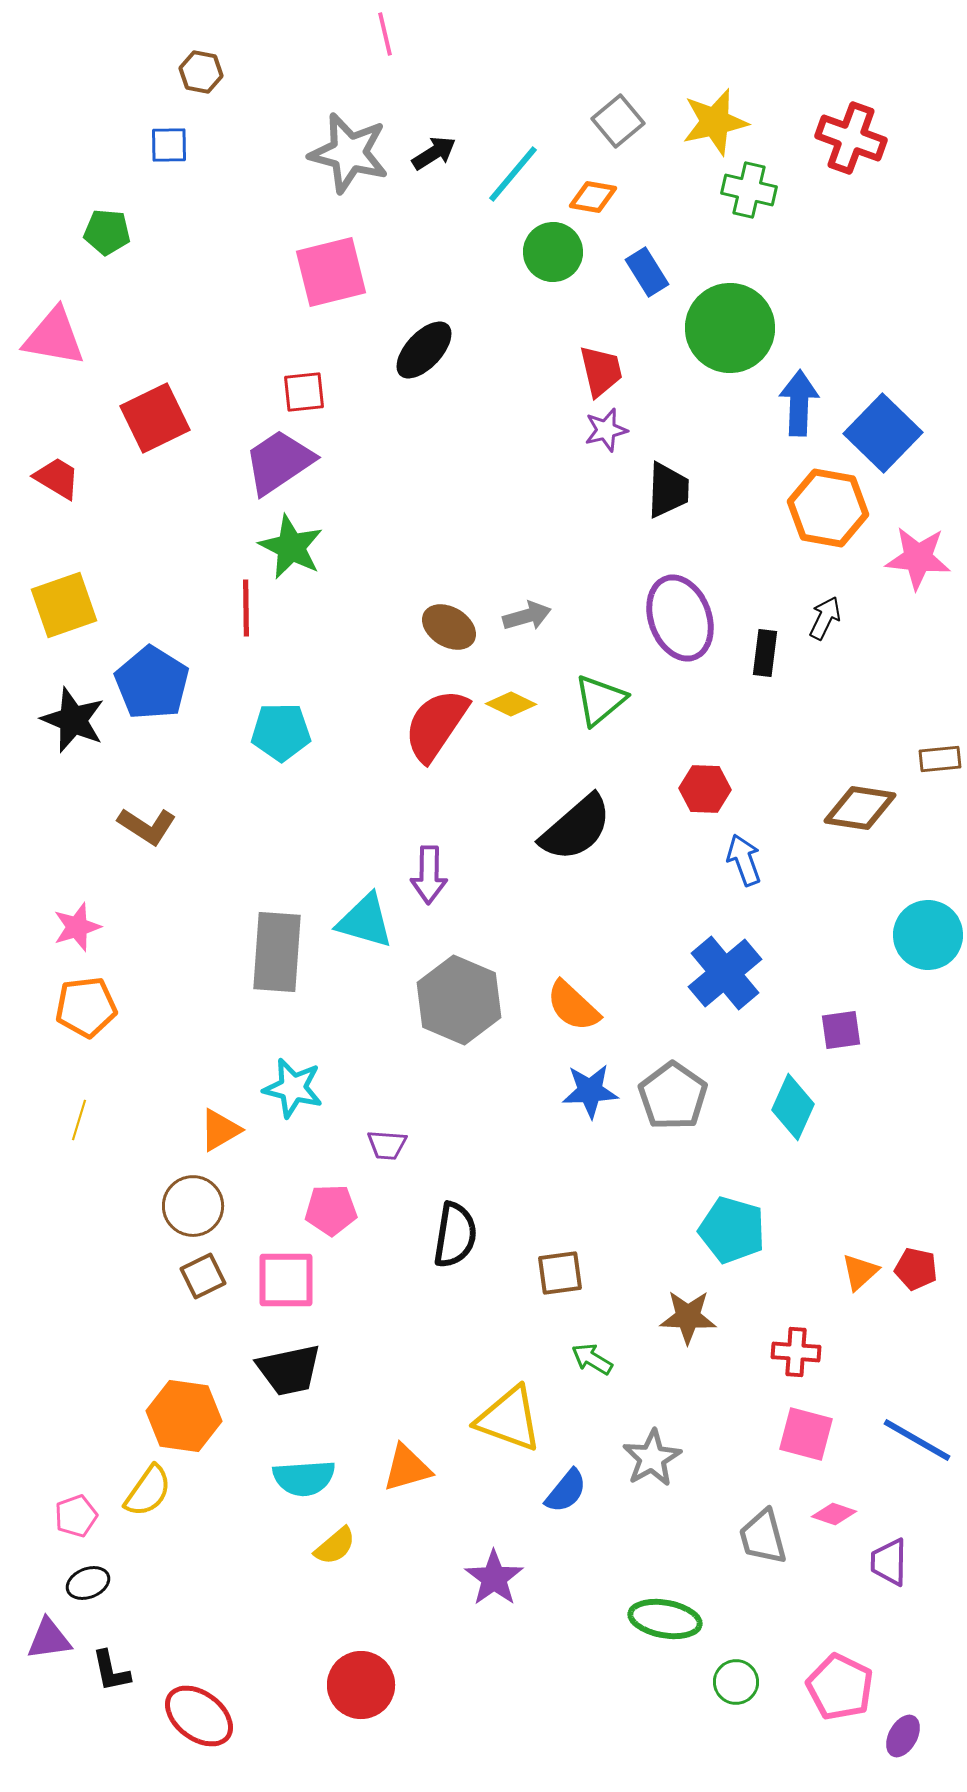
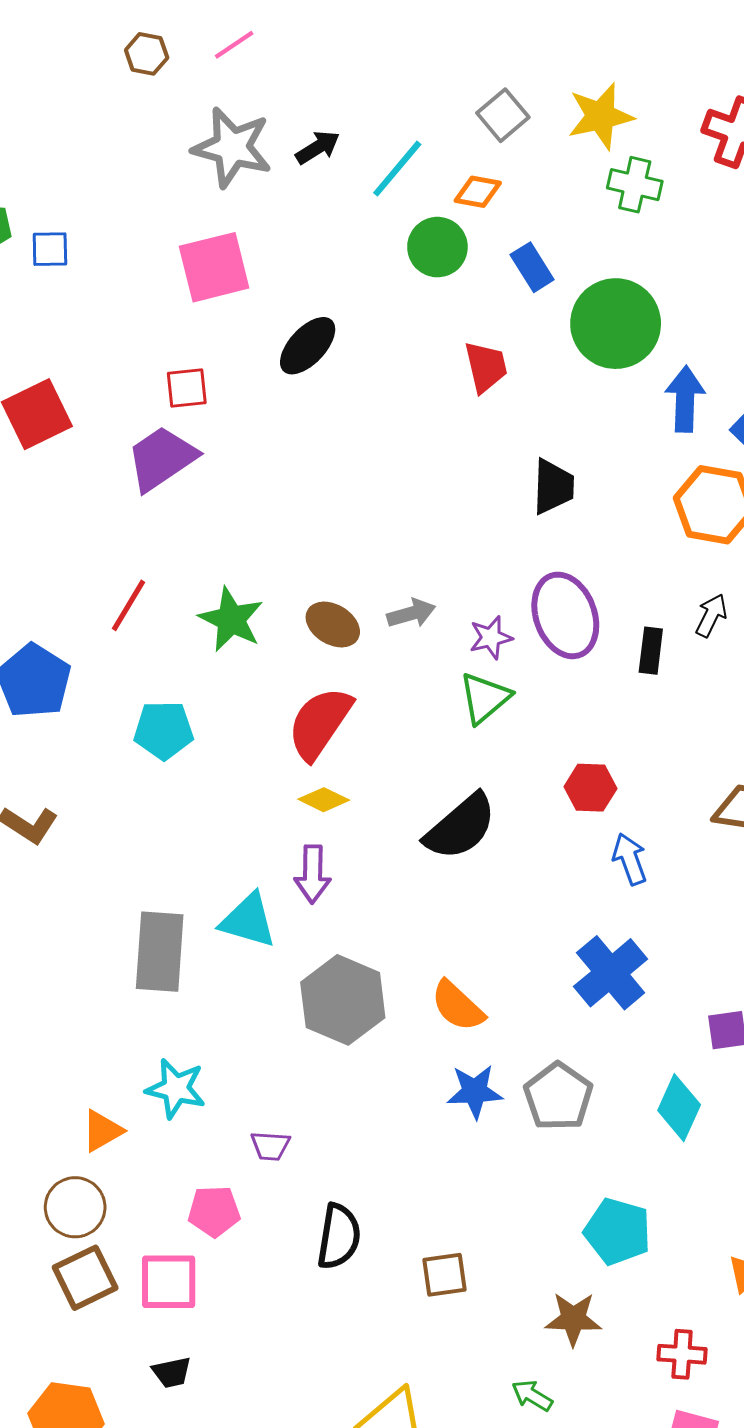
pink line: (385, 34) -> (234, 45), moved, turned 69
brown hexagon: (201, 72) -> (147, 54), moved
blue square: (169, 145) -> (50, 249), moved
purple star: (606, 430) -> (491, 638), moved
green star: (291, 547) -> (231, 619), moved
red line: (246, 608) -> (128, 605), turned 32
yellow diamond: (511, 704) -> (324, 800), moved
brown square: (203, 1276) -> (85, 1278), size x1.4
green arrow: (592, 1359) -> (532, 1395), moved
black trapezoid: (289, 1370) -> (172, 1372), size x0.6

